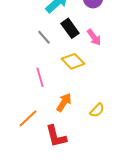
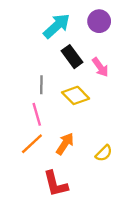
gray line: (44, 37) -> (41, 85), moved, turned 42
orange line: (28, 118) -> (32, 144), moved

